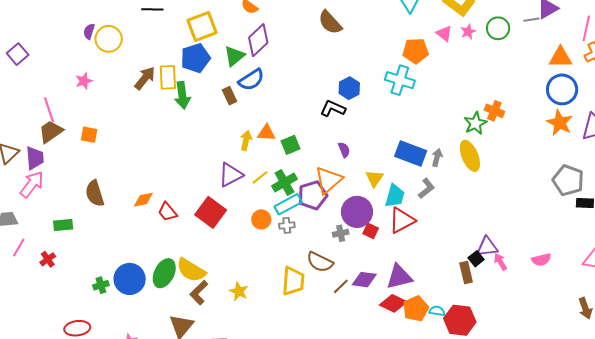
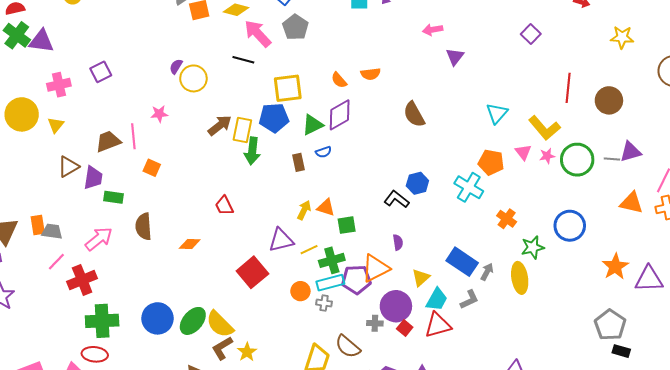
green circle: (498, 28) -> (577, 160), size x1.4
blue semicircle: (251, 80) -> (324, 152), size x0.6
blue circle: (562, 89) -> (570, 226), moved
pink line: (49, 110) -> (133, 136), moved
orange cross: (494, 111) -> (507, 219), moved
brown trapezoid: (51, 132) -> (108, 141), moved
pink arrow: (32, 184) -> (99, 239), moved
red trapezoid: (167, 212) -> (224, 206), moved
green rectangle: (63, 225) -> (113, 197), moved
red cross: (48, 259) -> (82, 280), size x1.8
green cross: (101, 285) -> (102, 321), moved, size x2.0
yellow star: (239, 291) -> (247, 352), moved

